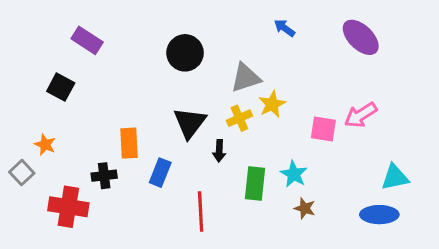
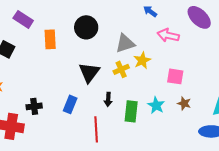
pink arrow: (361, 115) -> (168, 35), moved, turned 45
orange rectangle: (129, 143) -> (50, 39), moved
black arrow: (219, 151) -> (108, 99), moved
brown star: (305, 208) -> (184, 103), moved

